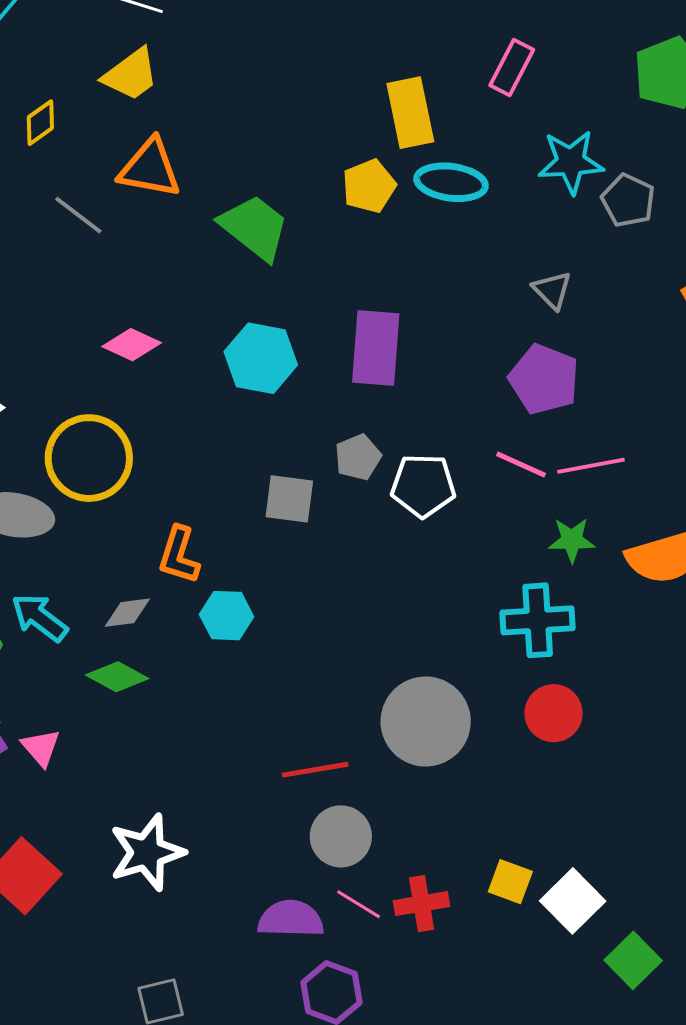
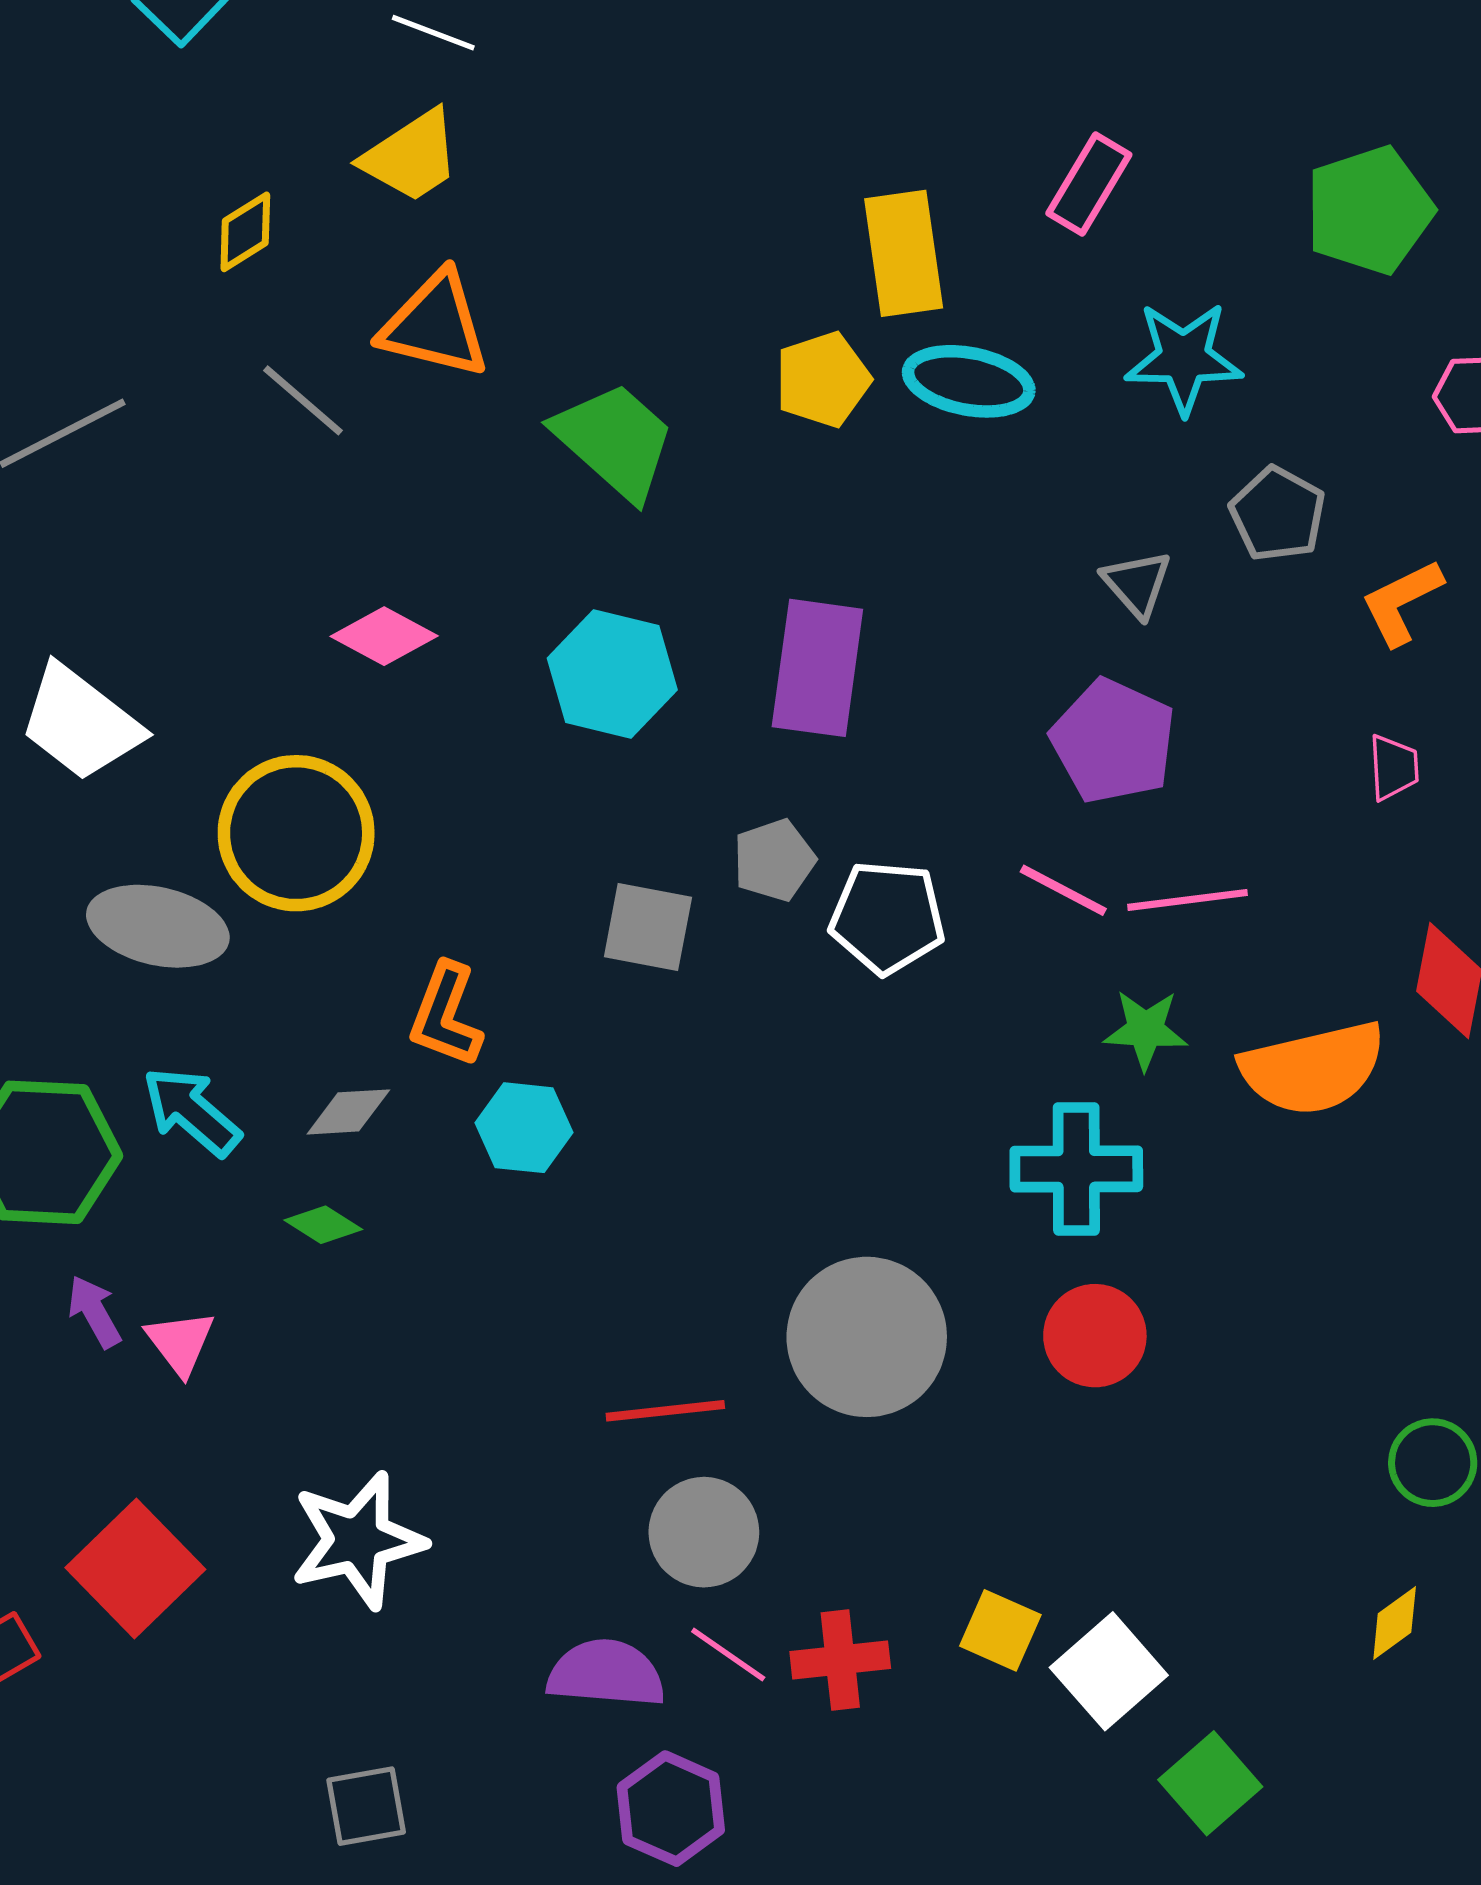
gray pentagon: (628, 200) -> (1278, 514), moved
green diamond: (117, 677) -> (323, 1225), size x0.7

